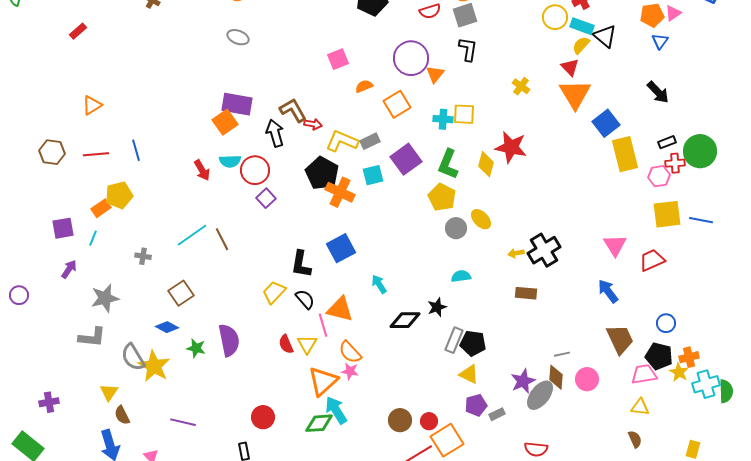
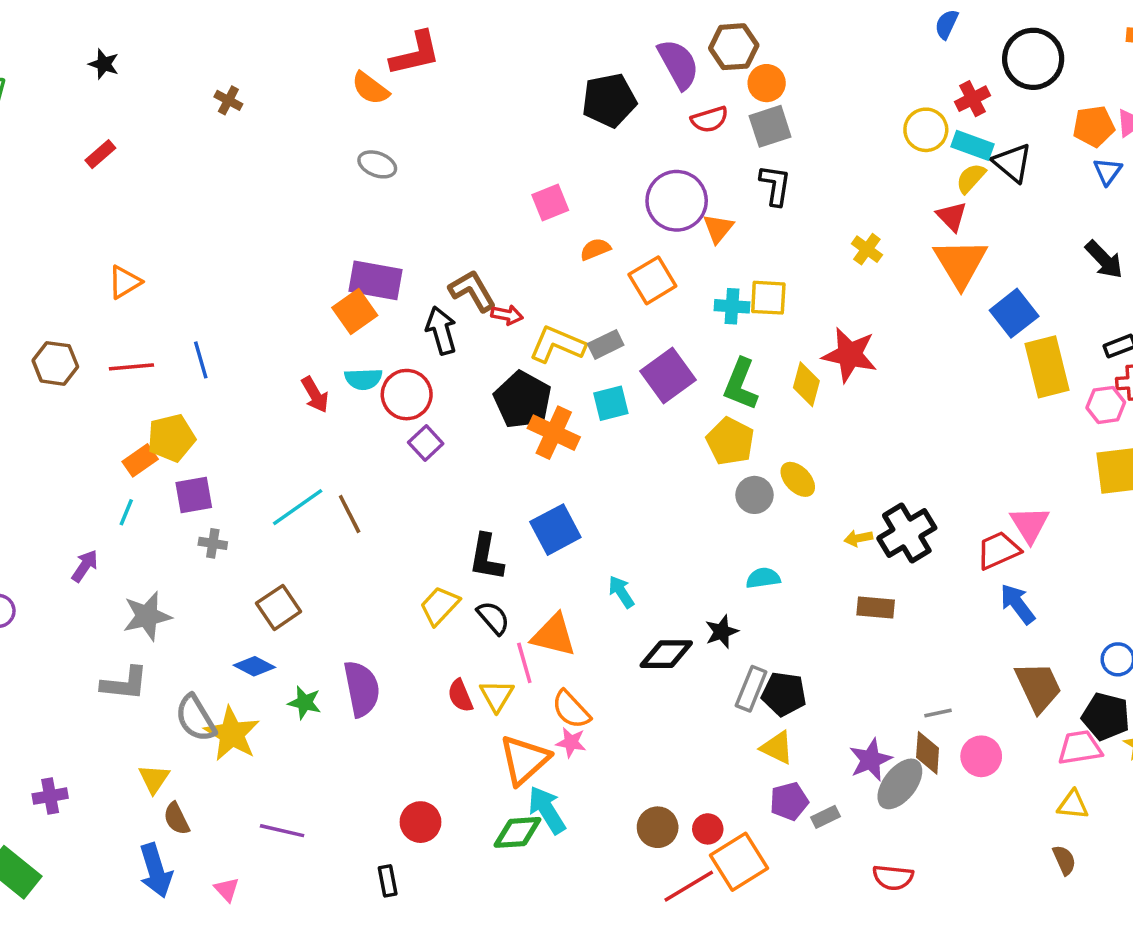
purple square: (63, 228) -> (194, 495), moved
red trapezoid: (652, 260) -> (999, 550), moved

